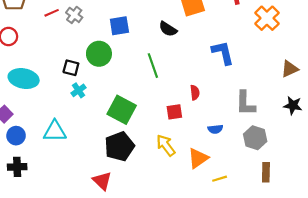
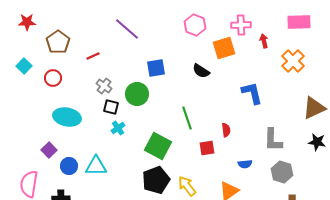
gray cross: (74, 15) -> (104, 86), moved
green line: (153, 66) -> (187, 118), moved
brown triangle: (290, 69) -> (314, 108), size x1.4
blue circle: (16, 136) -> (69, 166), moved
yellow arrow: (166, 145) -> (187, 186), moved

